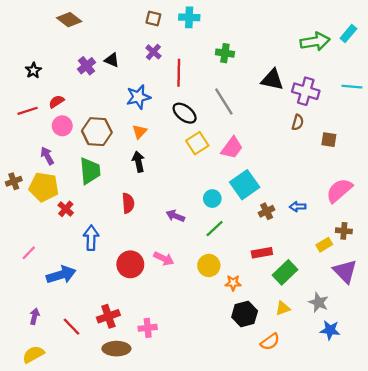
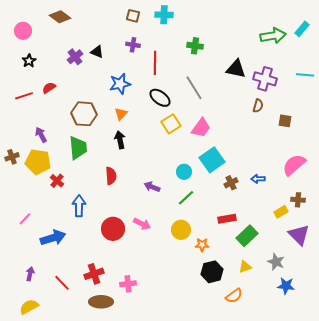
purple cross: (153, 52) -> (133, 45), turned -32
pink circle: (62, 126) -> (23, 31), moved

